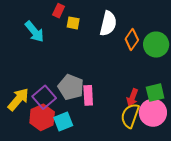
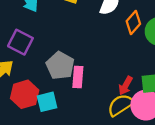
purple square: (44, 97) -> (20, 42), moved, turned -30
yellow semicircle: (130, 116) -> (121, 105), turned 30

